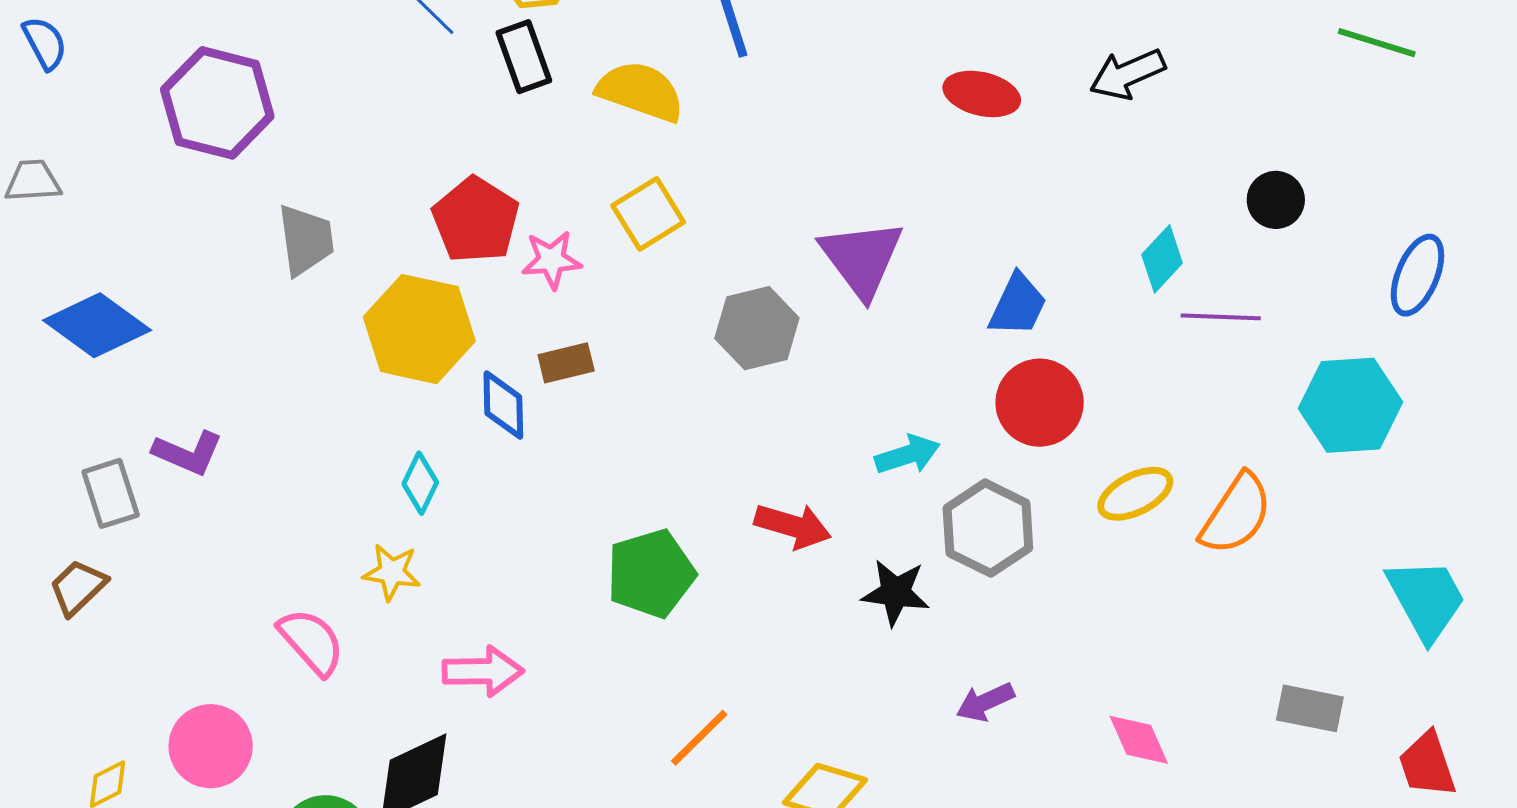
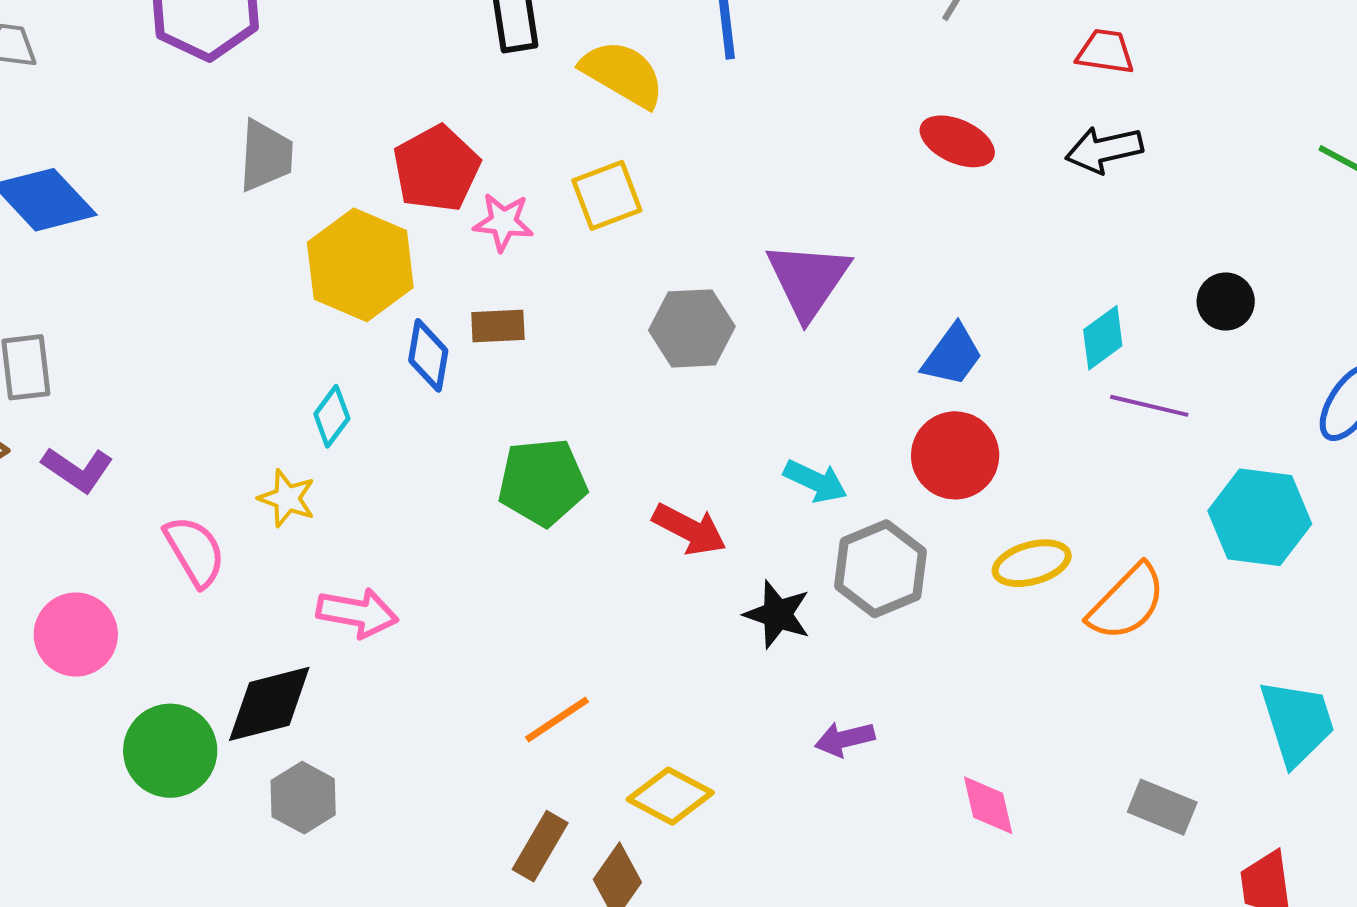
purple L-shape: (188, 453) -> (78, 470), moved
cyan arrow: (907, 455) -> (815, 481), turned 32
green pentagon: (651, 574) -> (542, 482), moved

